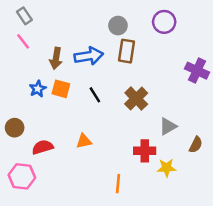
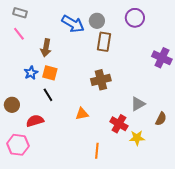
gray rectangle: (24, 16) -> (20, 13), turned -40
blue arrow: (89, 56) -> (73, 24), moved, turned 40
black line: (95, 95) -> (48, 95), moved
brown cross: (136, 99) -> (101, 80), moved, turned 30
orange triangle: (84, 141) -> (82, 114), moved
red cross: (145, 151) -> (119, 124), turned 30

